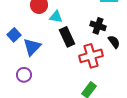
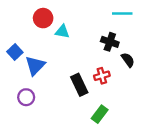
black rectangle: (67, 37) -> (79, 85), moved
red cross: (91, 56) -> (102, 76), size x0.6

